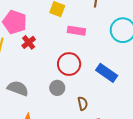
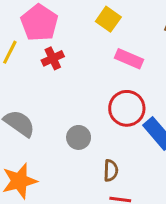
red circle: (69, 64) -> (127, 108), moved

